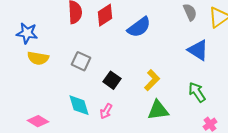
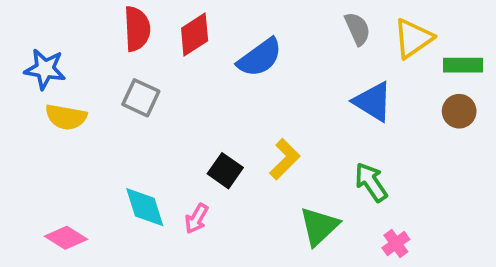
gray square: (81, 61) -> (141, 98), moved
black square: (112, 80) -> (225, 171), moved
green triangle: (158, 110) -> (319, 226), moved, turned -35

